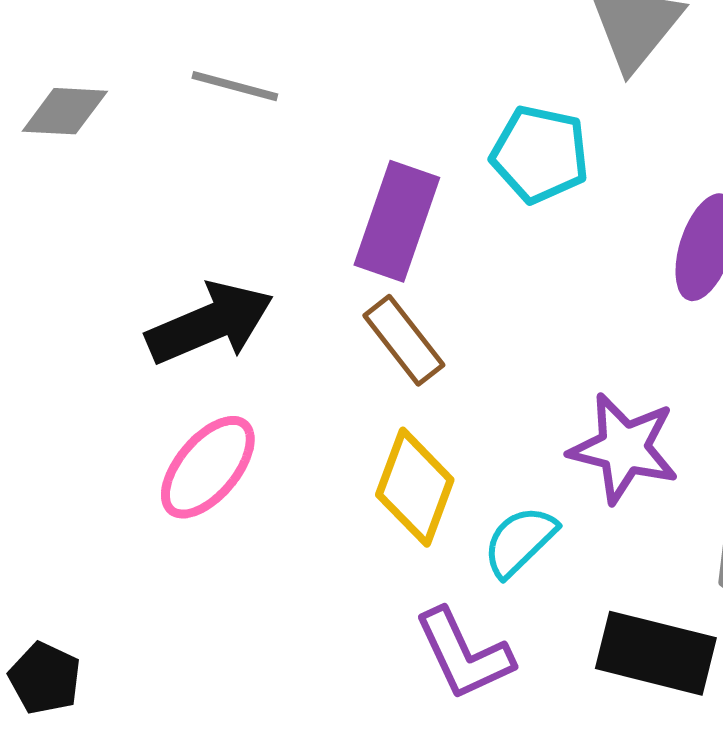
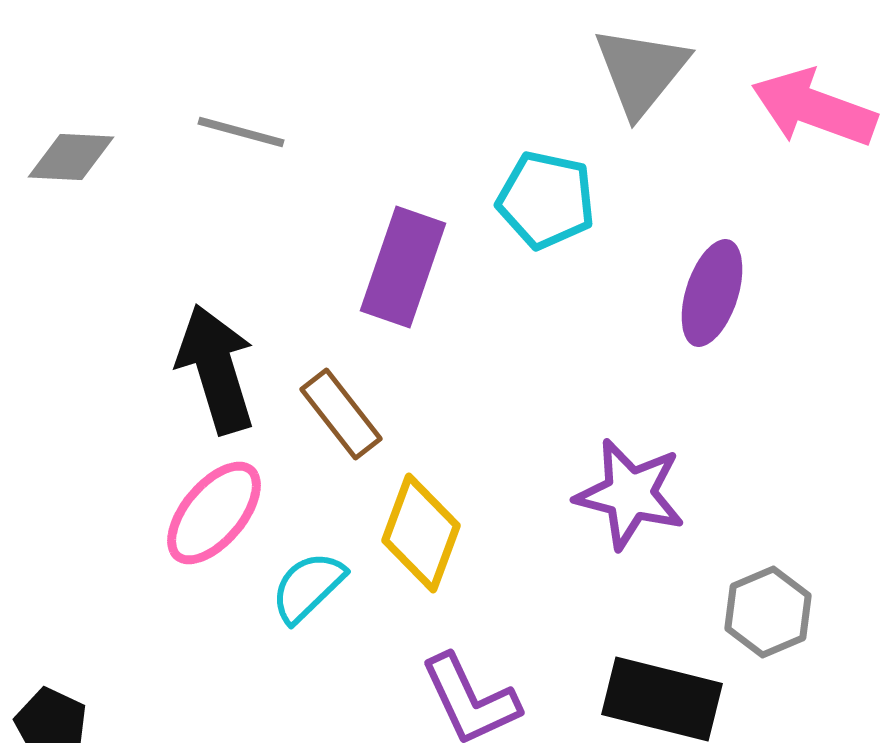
black arrow: (210, 323) -> (216, 369), turned -84
brown rectangle: (404, 340) -> (341, 414), moved
cyan semicircle: (520, 541) -> (308, 587), moved

